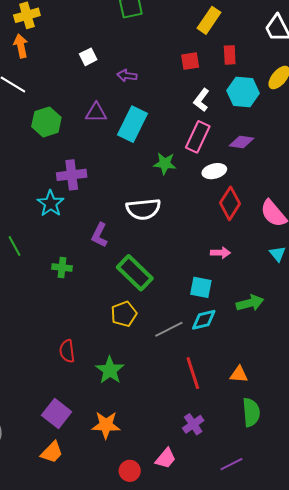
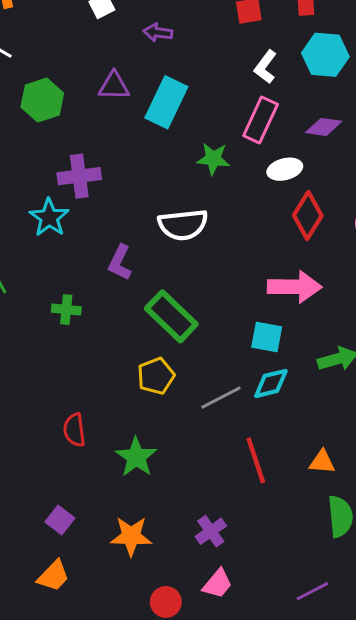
pink arrow: (220, 253) -> (294, 287), size x1.8
purple square: (57, 413) -> (60, 520), size x0.7
purple cross: (193, 424) -> (211, 531), moved

